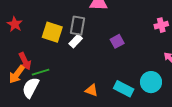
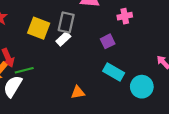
pink cross: (161, 25) -> (125, 16), moved
cyan rectangle: (124, 89) -> (114, 72), moved
orange triangle: (92, 90) -> (78, 92), turned -32

